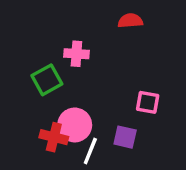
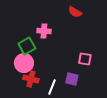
red semicircle: (130, 21) -> (75, 12), turned -144
pink circle: (75, 125) -> (24, 63), moved

